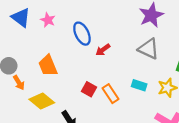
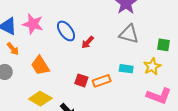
pink star: (48, 20) -> (33, 24), size x1.5
orange arrow: (19, 83) -> (13, 49), moved
orange rectangle: (111, 94) -> (102, 81), turned -66

